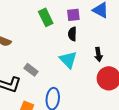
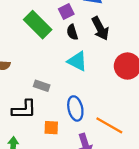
green rectangle: (46, 17) -> (38, 25), size x1.4
black arrow: (98, 54) -> (100, 28), moved, size x1.5

